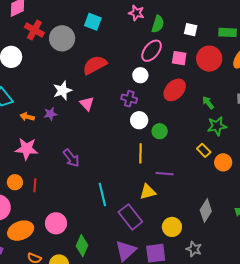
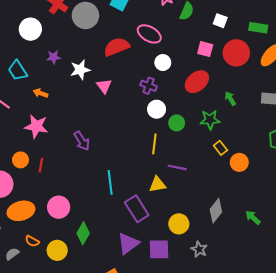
pink ellipse: (152, 51) -> (149, 34), moved, turned 75
purple star: (50, 114) -> (54, 57), moved
green star: (217, 126) -> (210, 120), moved

